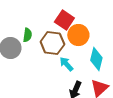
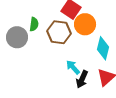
cyan arrow: (66, 64) -> (73, 67), moved

